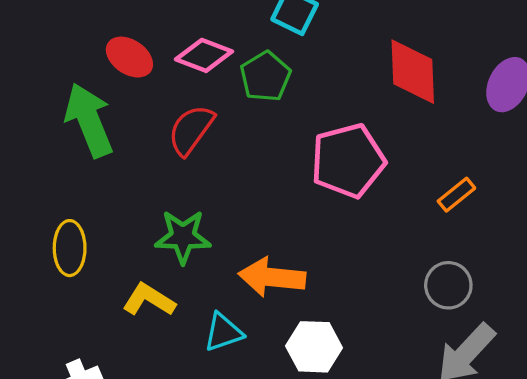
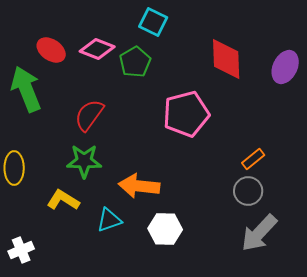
red semicircle: (191, 130) -> (89, 115), moved
orange rectangle: (456, 195) -> (253, 159), moved

